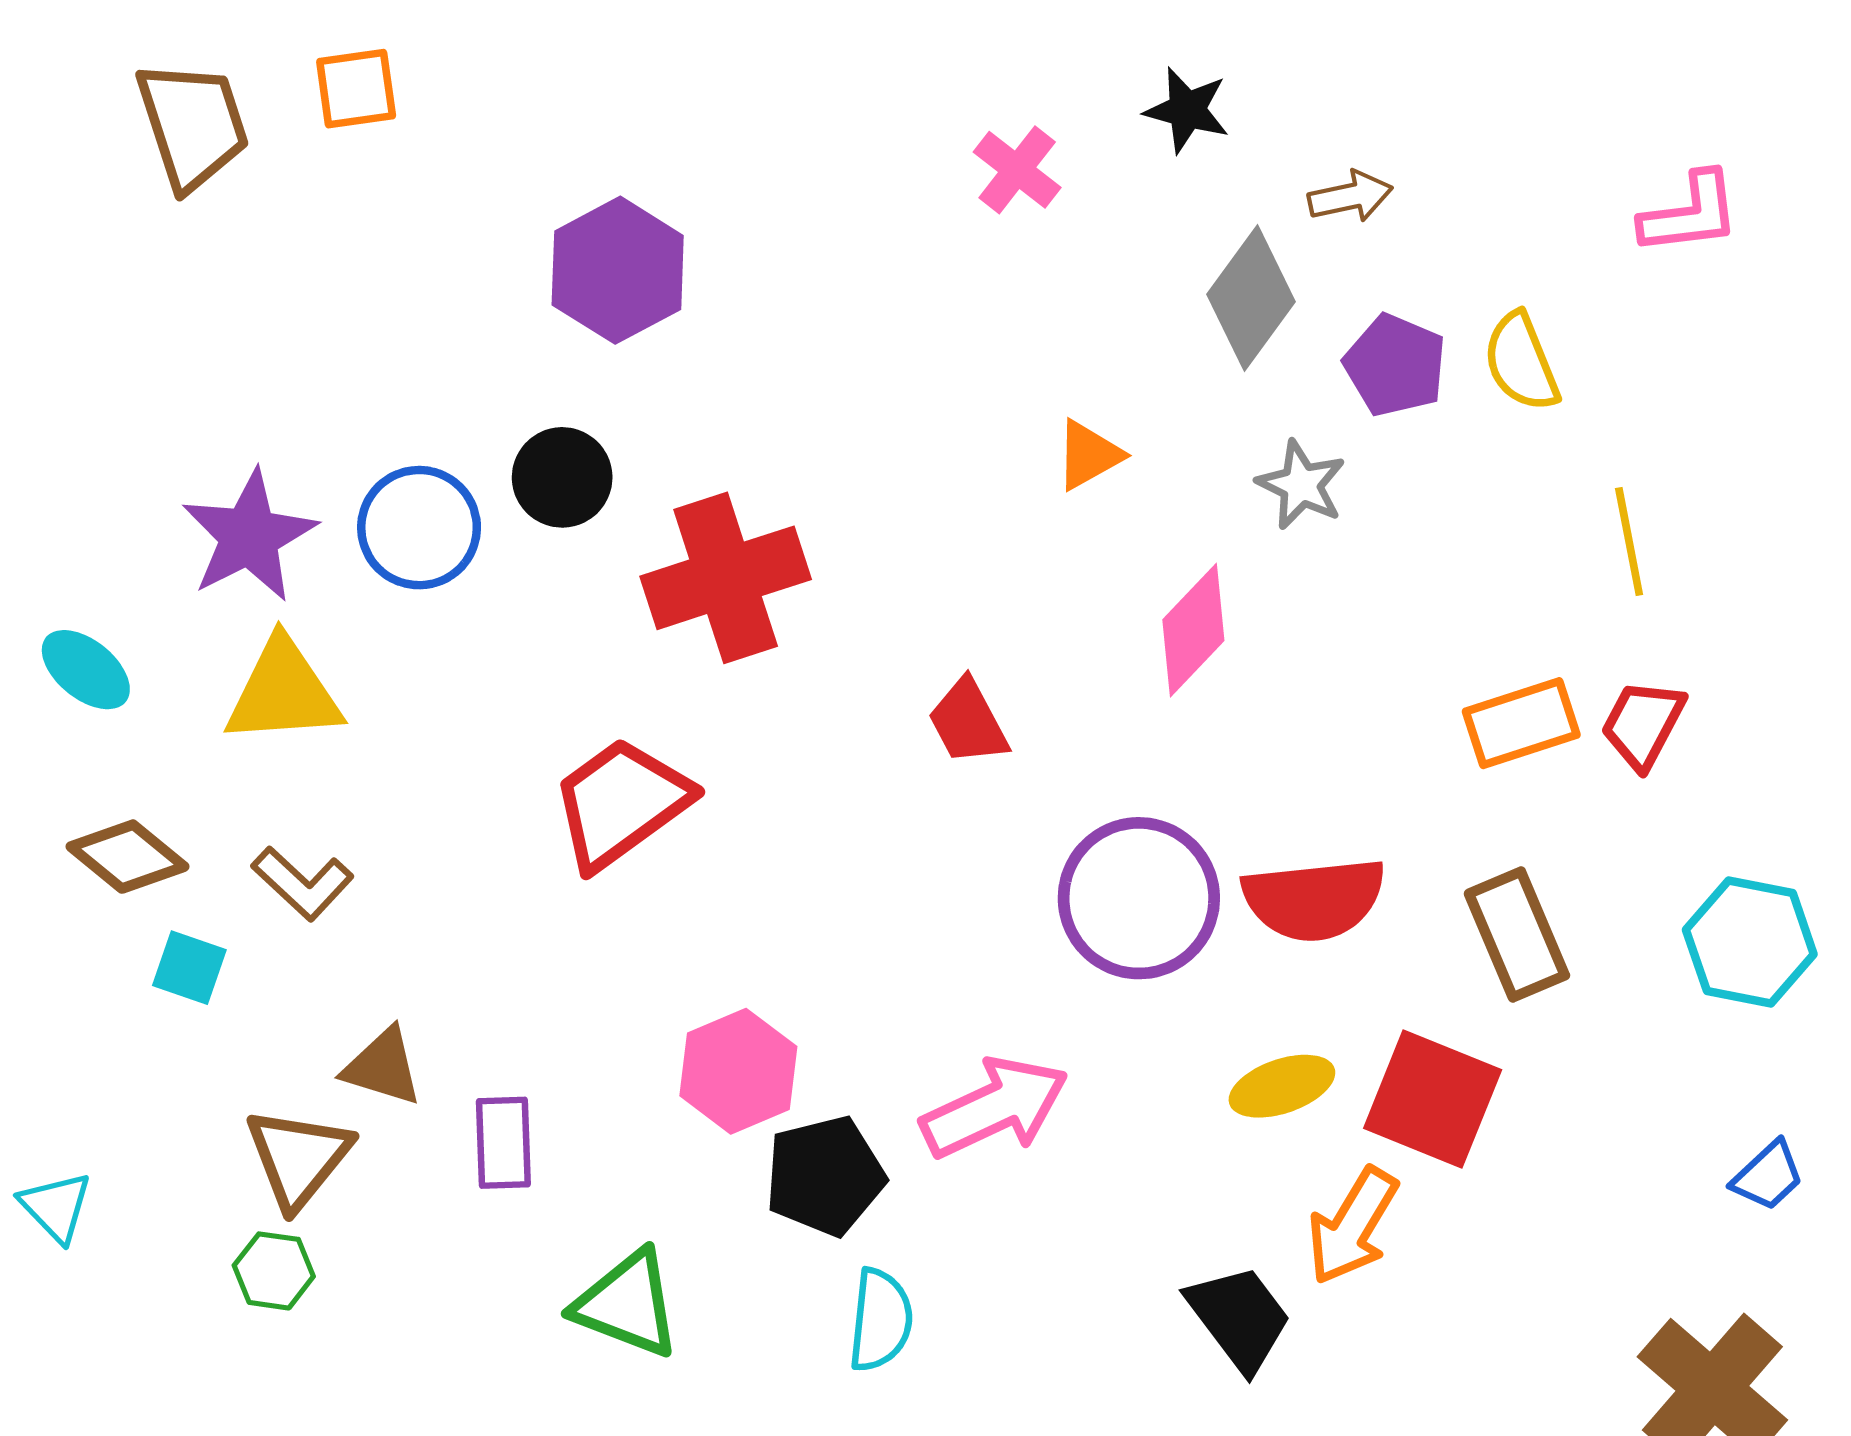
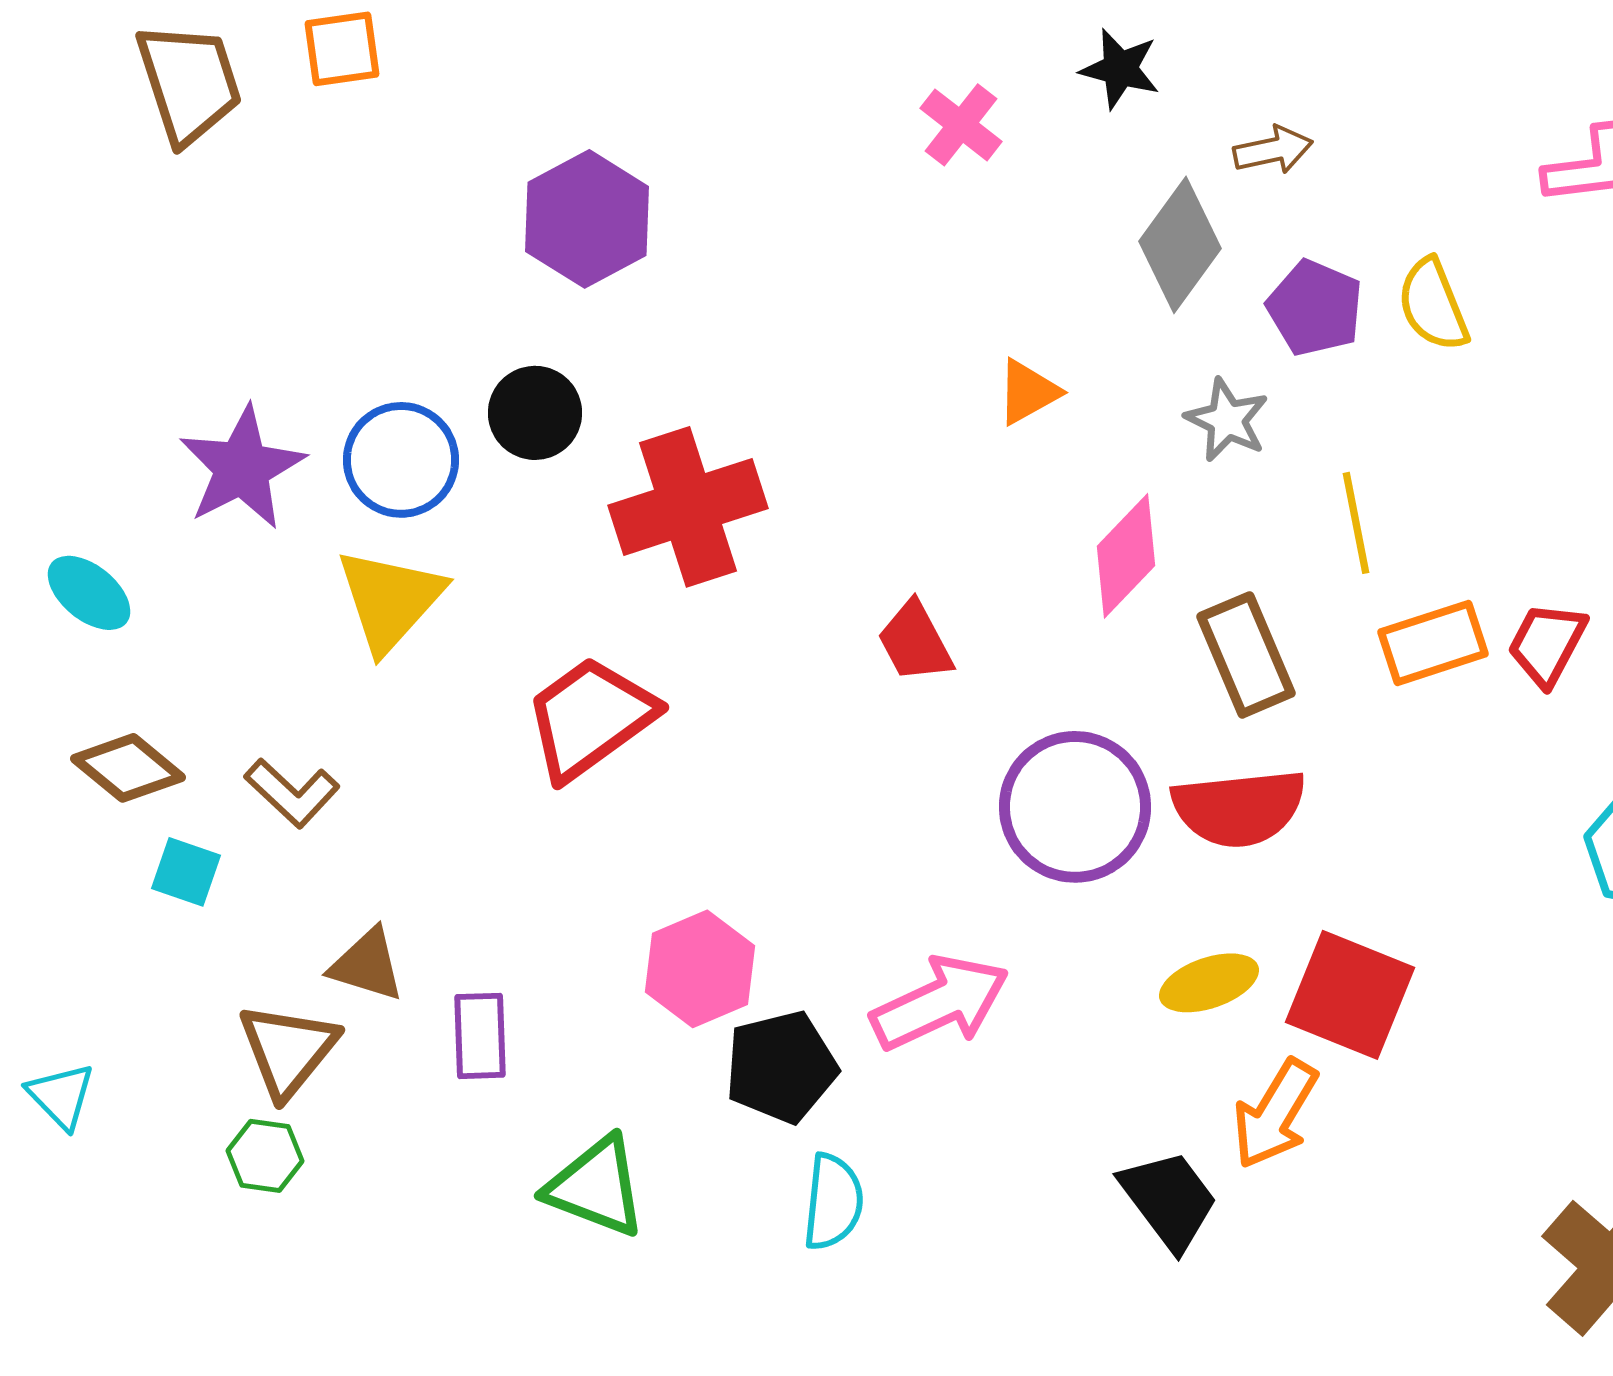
yellow line: (1629, 541) -> (1356, 523), moved
yellow triangle: (283, 692) -> (390, 600), moved, turned -44
brown rectangle: (1517, 935) -> (1246, 655), moved

